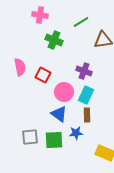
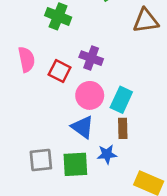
green cross: (54, 40) -> (58, 16), moved
purple cross: (84, 71) -> (91, 58), moved

